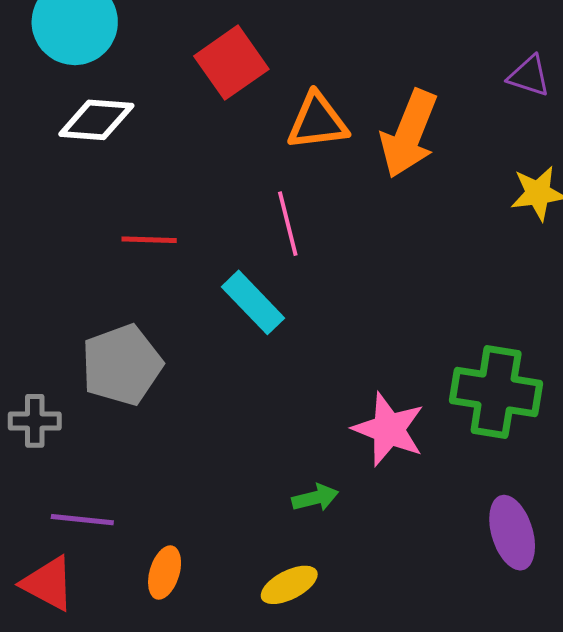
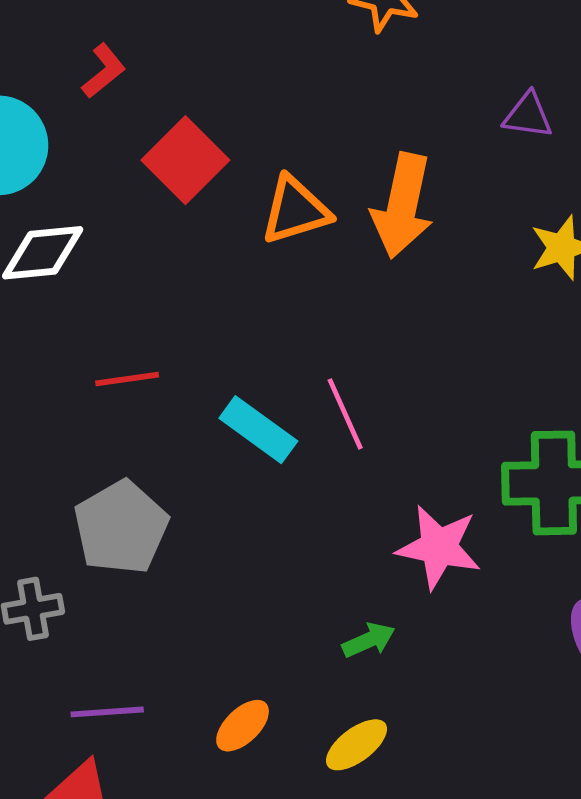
pink line: (288, 224) -> (345, 414), moved
orange ellipse: (165, 573) -> (243, 726), moved, turned 39

